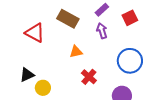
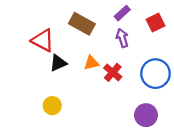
black triangle: (27, 75) -> (58, 63), moved
red cross: (89, 77) -> (113, 72), moved

